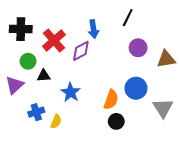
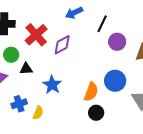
black line: (128, 18) -> (102, 24), moved
blue arrow: (93, 29) -> (74, 13), moved, turned 72

